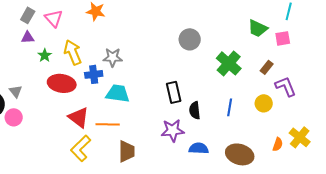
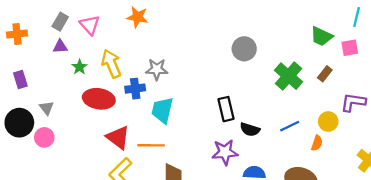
brown rectangle: (267, 67) -> (325, 74), moved
purple L-shape: (286, 86) -> (353, 102), turned -60
cyan trapezoid: (118, 93) -> (162, 110), turned -85
blue line: (230, 107) -> (290, 126), turned 54
black semicircle: (195, 110) -> (250, 129), turned -66
orange semicircle: (278, 144) -> (317, 143), moved

